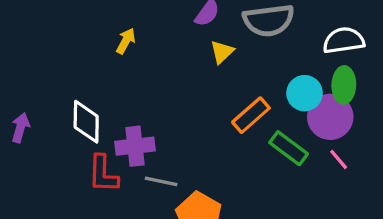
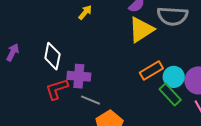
yellow triangle: (222, 52) -> (141, 30), size x1.8
cyan circle: (305, 93) -> (174, 77), moved
red L-shape: (103, 174) -> (57, 89), turned 60

